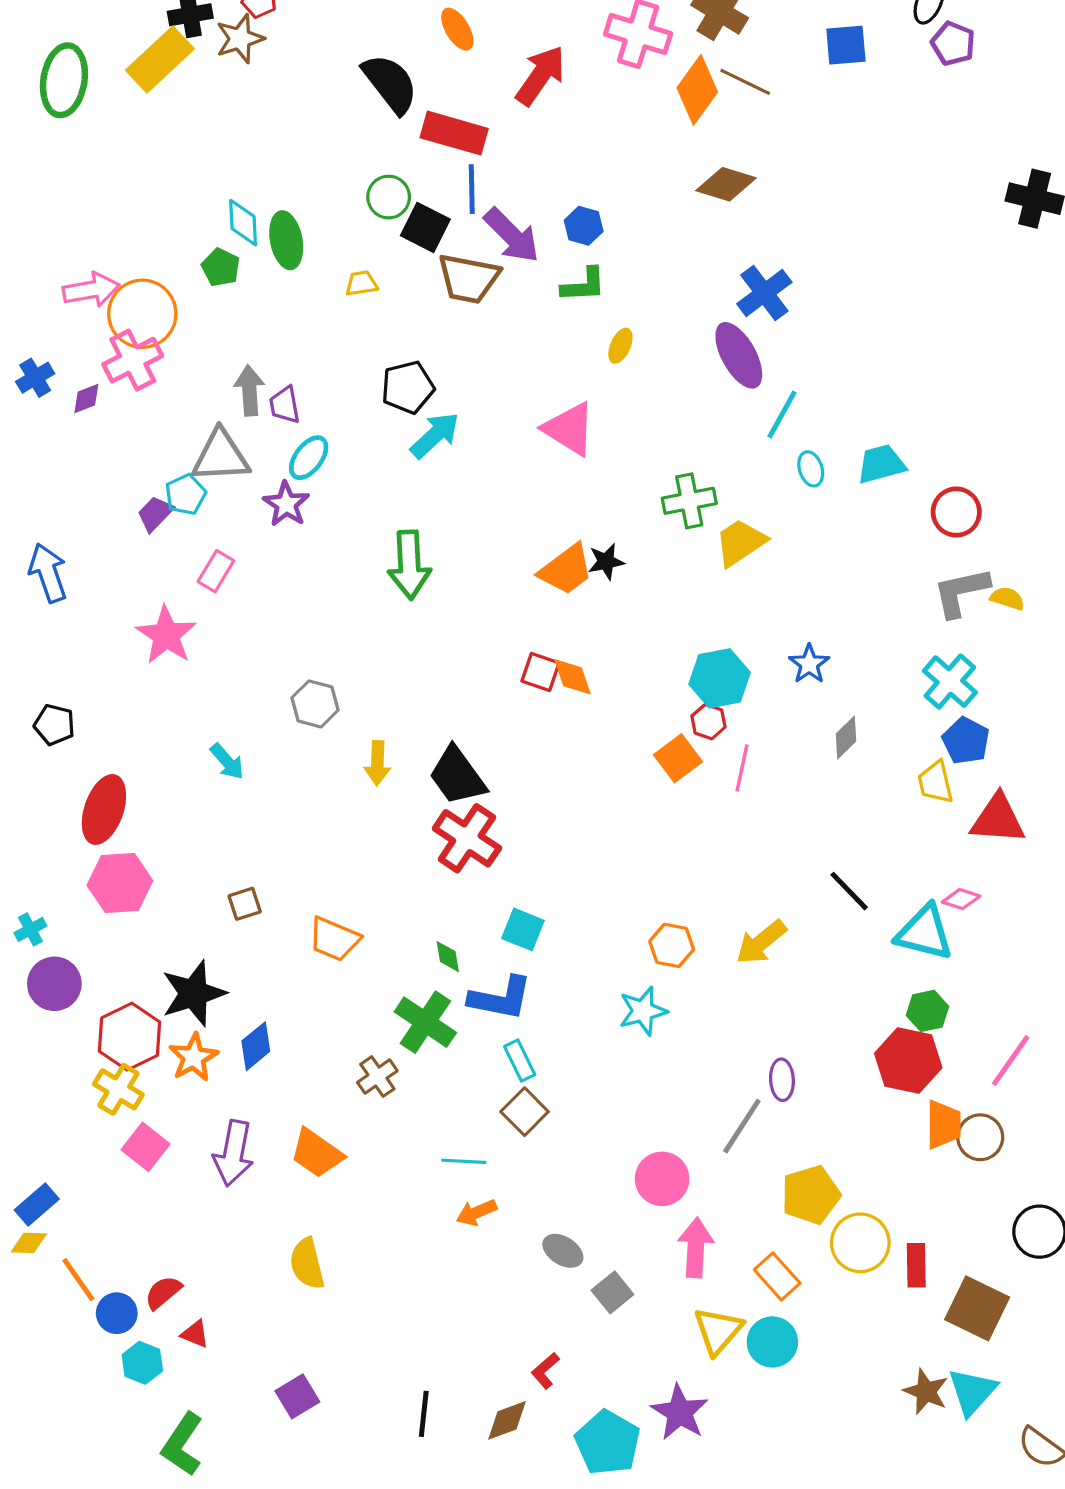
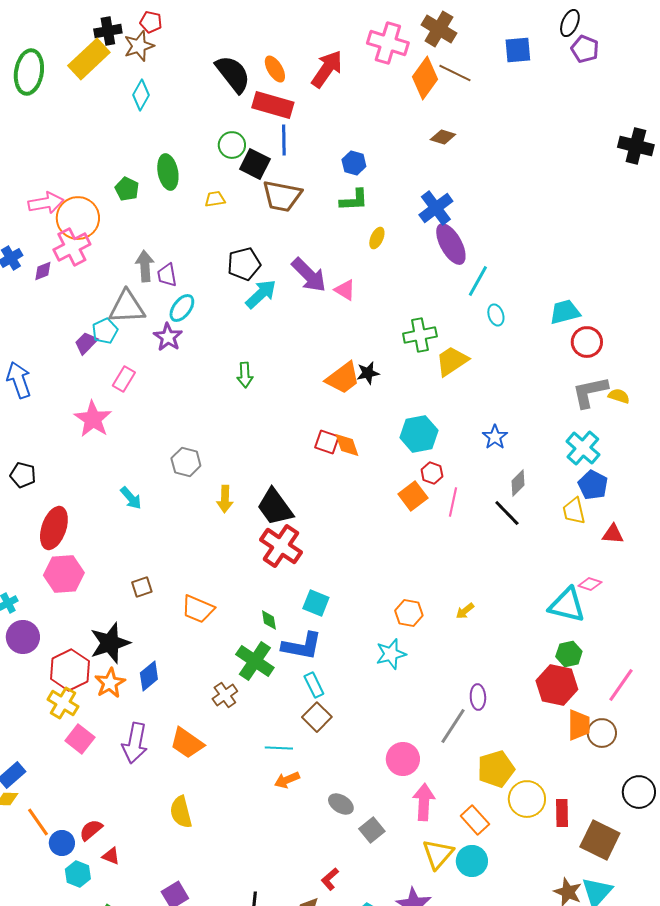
orange ellipse: (457, 29) -> (275, 69), moved
brown diamond: (726, 184) -> (443, 137), size x0.7
cyan diamond: (243, 223) -> (141, 95), moved, turned 32
purple arrow: (512, 235) -> (309, 275), moved
blue cross: (764, 293) -> (436, 208), moved
pink triangle: (569, 429) -> (345, 290), size x0.6
cyan trapezoid: (881, 464) -> (565, 312), moved
green arrow: (409, 565) -> (245, 375), size x0.6
cyan hexagon: (720, 678) -> (419, 434), moved
red triangle: (998, 819) -> (613, 534), size x0.6
black line: (849, 891) -> (507, 513), moved
yellow arrow: (761, 942) -> (465, 611), size x0.6

